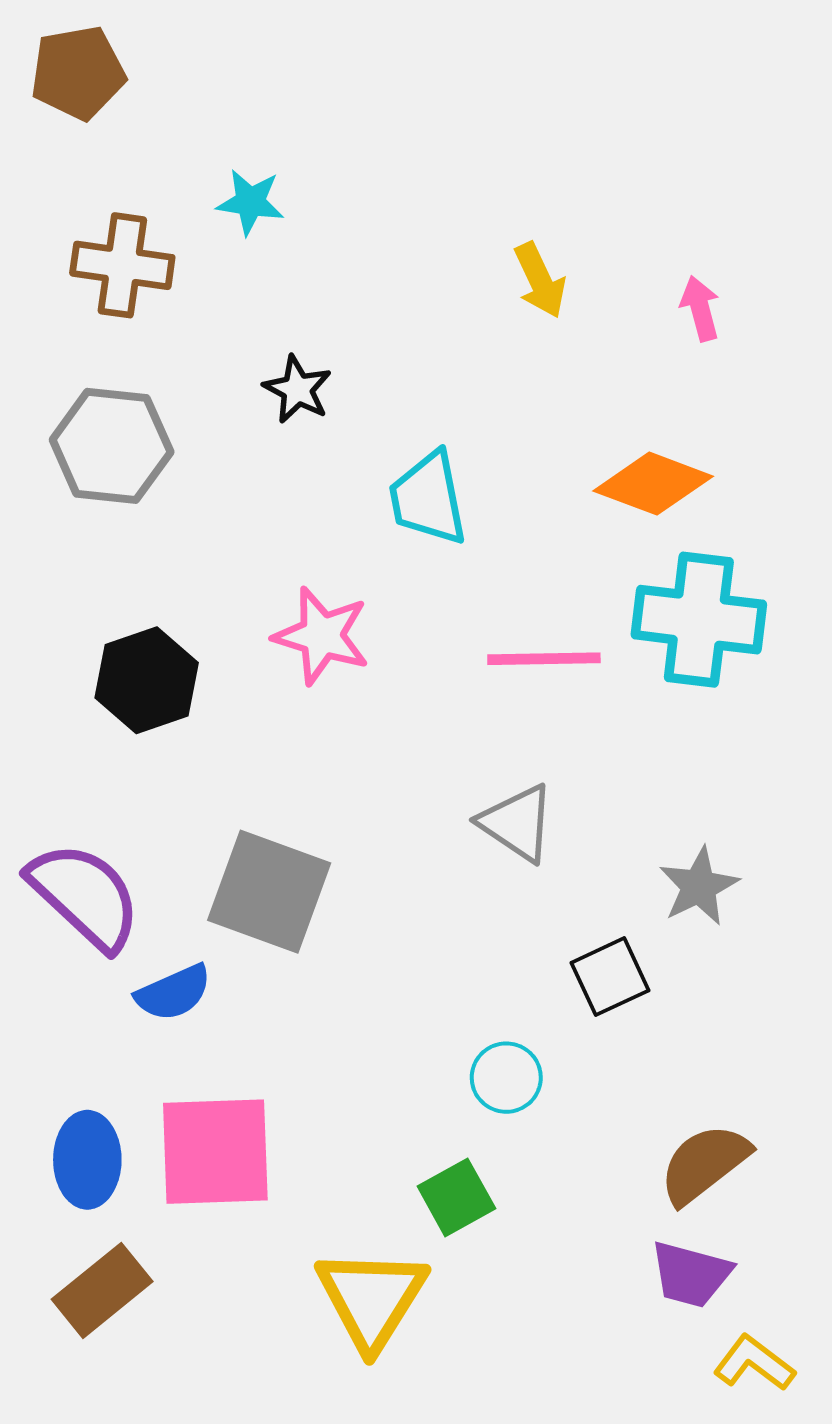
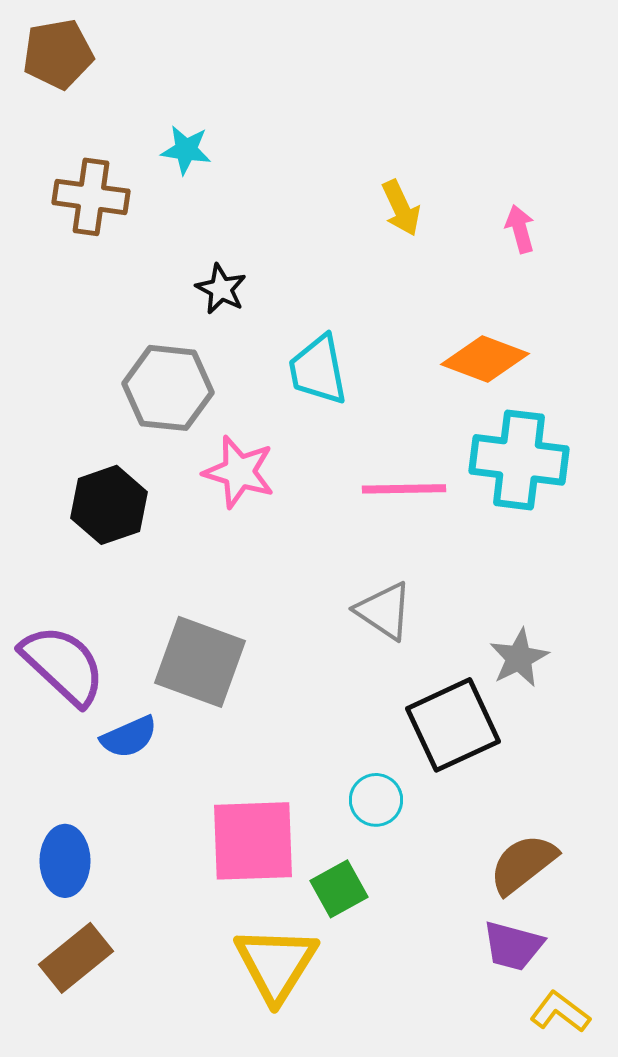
gray hexagon: (112, 446) -> (168, 388), moved
black square: (610, 977) -> (453, 725), size x1.6
pink square: (215, 1152) -> (253, 841), moved

